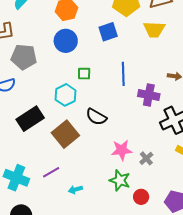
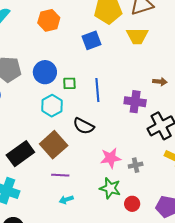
blue circle: (66, 41) -> (45, 72), moved
blue line: (123, 74) -> (97, 90), moved
black rectangle: (30, 119) -> (20, 154), moved
gray cross: (146, 158) -> (136, 165), turned 32
purple line: (51, 172) -> (60, 175), moved, turned 36

